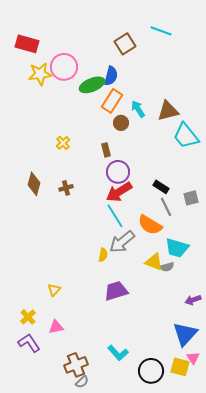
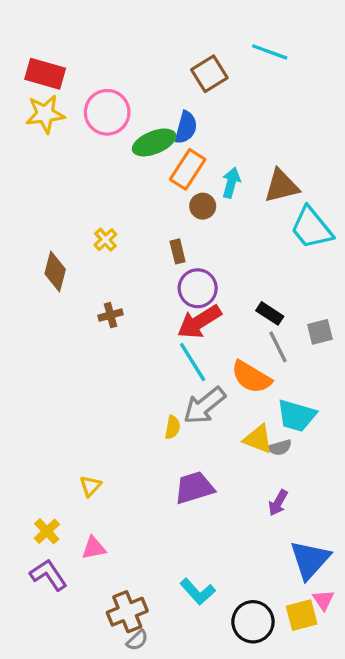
yellow star: (40, 74) -> (45, 114), moved
cyan arrow: (138, 109) -> (231, 183), turned 48
brown diamond: (34, 184) -> (55, 271), moved
purple arrow: (193, 300) -> (278, 503), moved, turned -42
yellow square: (180, 367) -> (302, 615), turned -30

